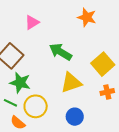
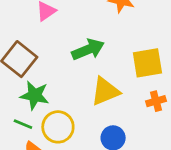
green arrow: (60, 52) -> (88, 49), turned 130
yellow square: (103, 64) -> (147, 63), turned 35

